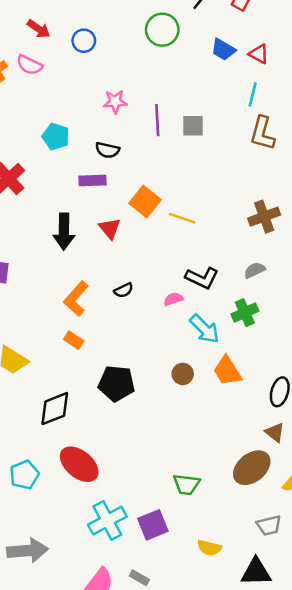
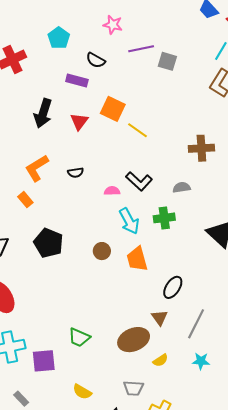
purple line: (157, 120) -> (141, 49), turned 65
orange square: (145, 202) -> (113, 109), turned -30

